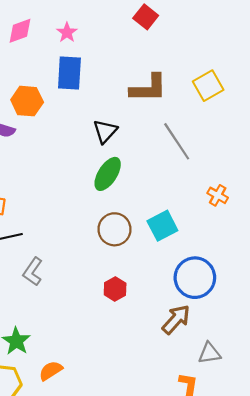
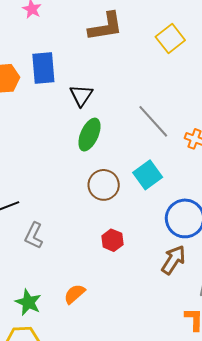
blue rectangle: (69, 73) -> (43, 68), moved
brown L-shape: (148, 88) -> (106, 27), moved
gray line: (177, 141) -> (153, 121), moved
orange semicircle: (51, 371) -> (74, 294), moved

